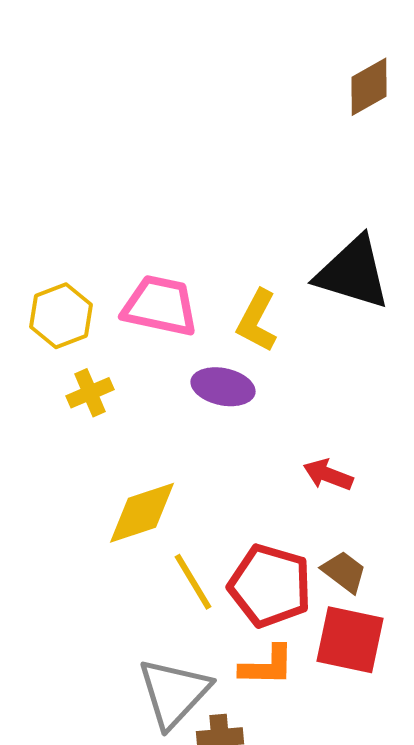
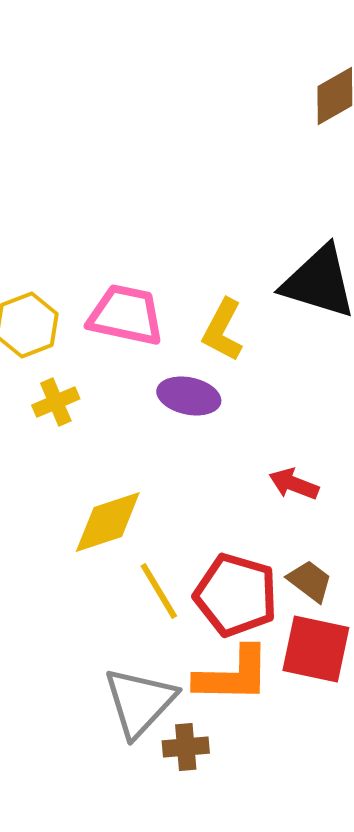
orange L-shape: (267, 666) -> (233, 675), size x1.4

